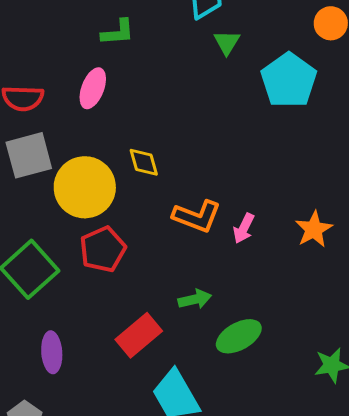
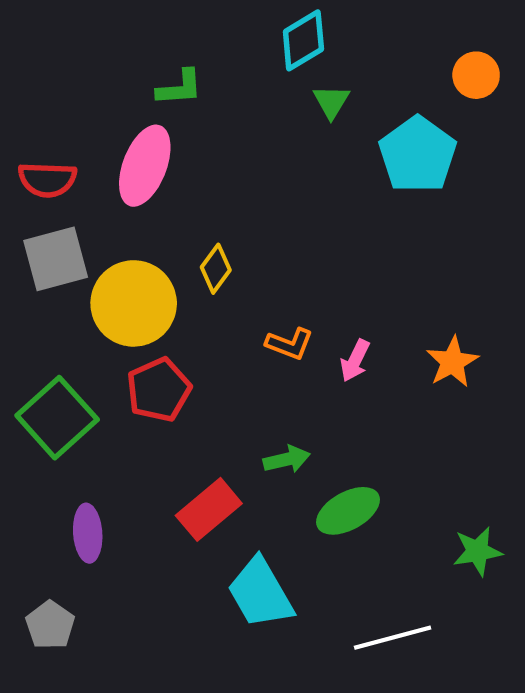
pink ellipse: (93, 88) -> (145, 166), size x1.4
yellow diamond: (144, 162) -> (216, 269), turned 52
orange L-shape: (197, 216) -> (290, 344), size x0.7

